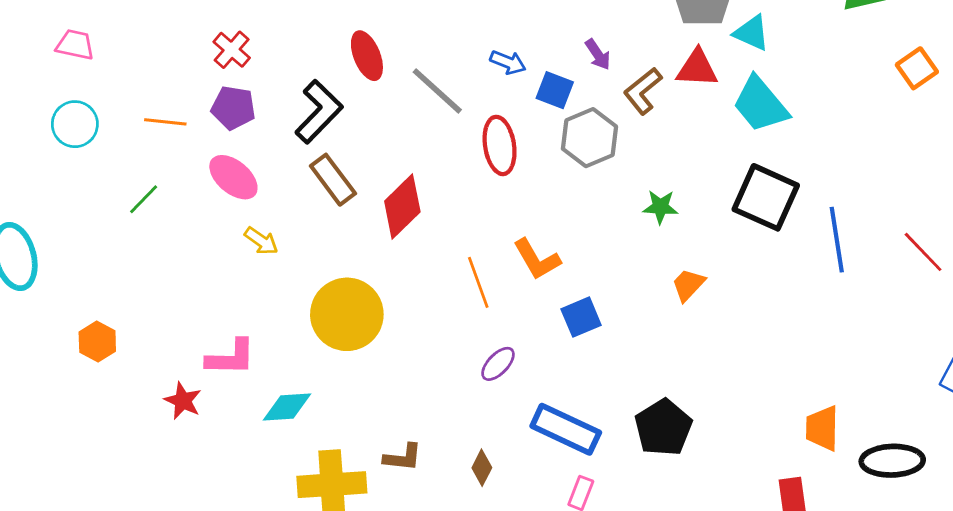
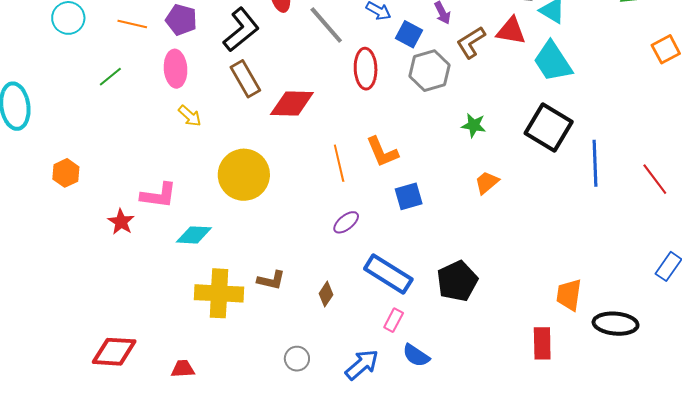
pink ellipse: (233, 177) -> (176, 69), turned 39
red diamond: (402, 207) -> (292, 103), turned 39

